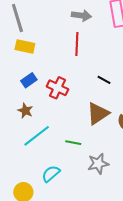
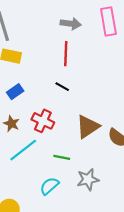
black line: (104, 80) -> (62, 87), moved
red cross: (58, 88) -> (43, 121), moved
cyan semicircle: (51, 174) -> (49, 186), moved

